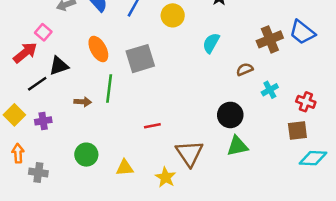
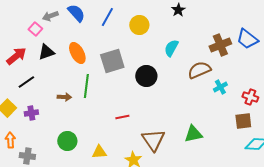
pink square: (43, 32) -> (35, 29), moved
black triangle: (59, 66) -> (46, 52), moved
brown semicircle: (245, 69) -> (199, 70), size x1.6
black circle: (230, 115) -> (146, 76), moved

